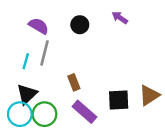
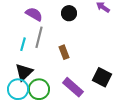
brown rectangle: (74, 82) -> (64, 52), moved
black square: (119, 100) -> (102, 77), turned 30

